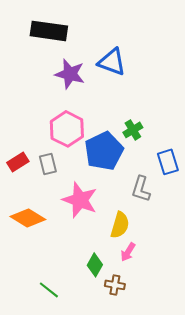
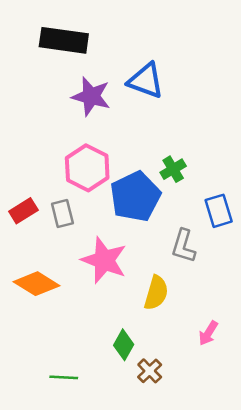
pink arrow: (128, 252) -> (208, 333), moved
brown cross: (115, 285) -> (150, 371), turned 36
green line: (49, 290) -> (64, 377), turned -35

